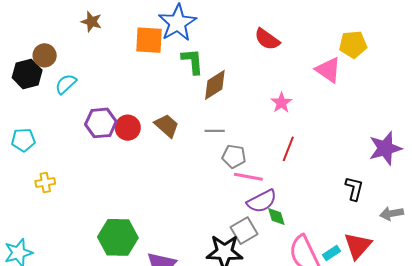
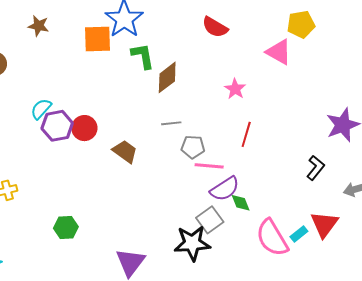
cyan semicircle: (66, 84) -> (41, 109), moved
brown trapezoid: (167, 126) -> (125, 151), moved
black L-shape: (354, 189) -> (316, 168), turned 30
green hexagon: (118, 237) -> (66, 227), moved, size x0.6

